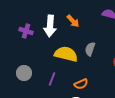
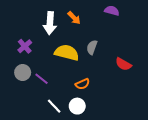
purple cross: (26, 31) -> (25, 46), moved, turned 32
purple line: (52, 79) -> (42, 79), moved, turned -72

